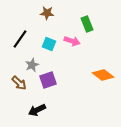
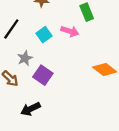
cyan square: (49, 44) -> (44, 35), turned 32
purple square: (48, 80) -> (43, 75), turned -36

